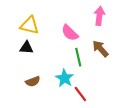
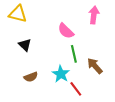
yellow triangle: (30, 25) -> (18, 14), moved
black triangle: (26, 48) -> (25, 45), turned 40
brown arrow: (100, 49) -> (95, 66), moved

